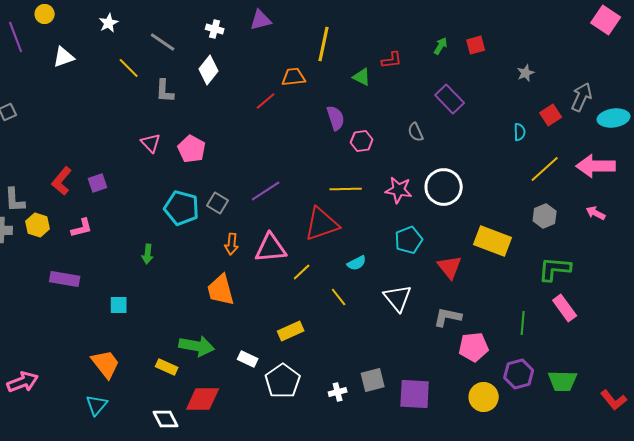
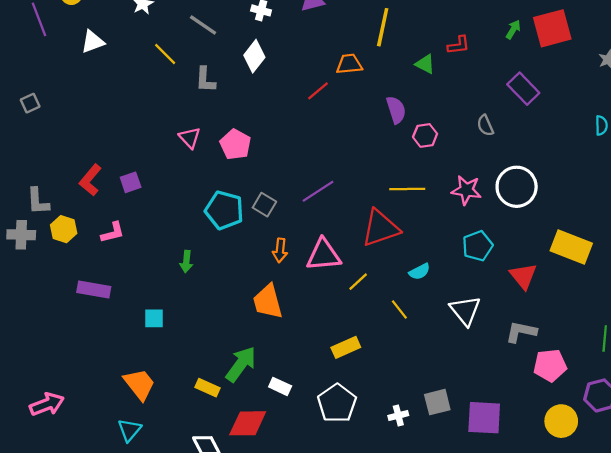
red square: (476, 45) -> (552, 28), size x1.8
green arrow: (197, 346) -> (241, 364), turned -64
white rectangle: (248, 359) -> (280, 386), moved

